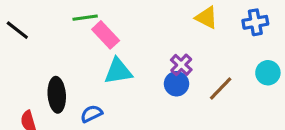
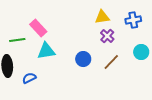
green line: (85, 18) -> (17, 40), moved
yellow triangle: (206, 18) -> (102, 17), turned -35
purple cross: (181, 65) -> (107, 36), moved

